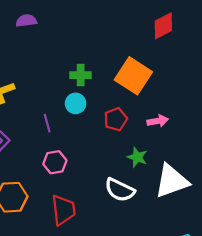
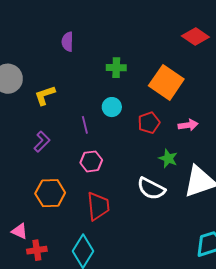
purple semicircle: (26, 21) -> (67, 42), moved, turned -84
red diamond: (163, 26) -> (195, 36), turned 60
green cross: (81, 75) -> (116, 68), moved

